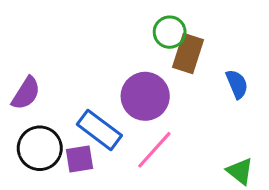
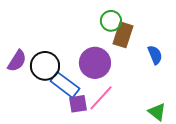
black circle: (40, 148) -> (45, 66), moved
purple square: (79, 159) -> (78, 104), moved

